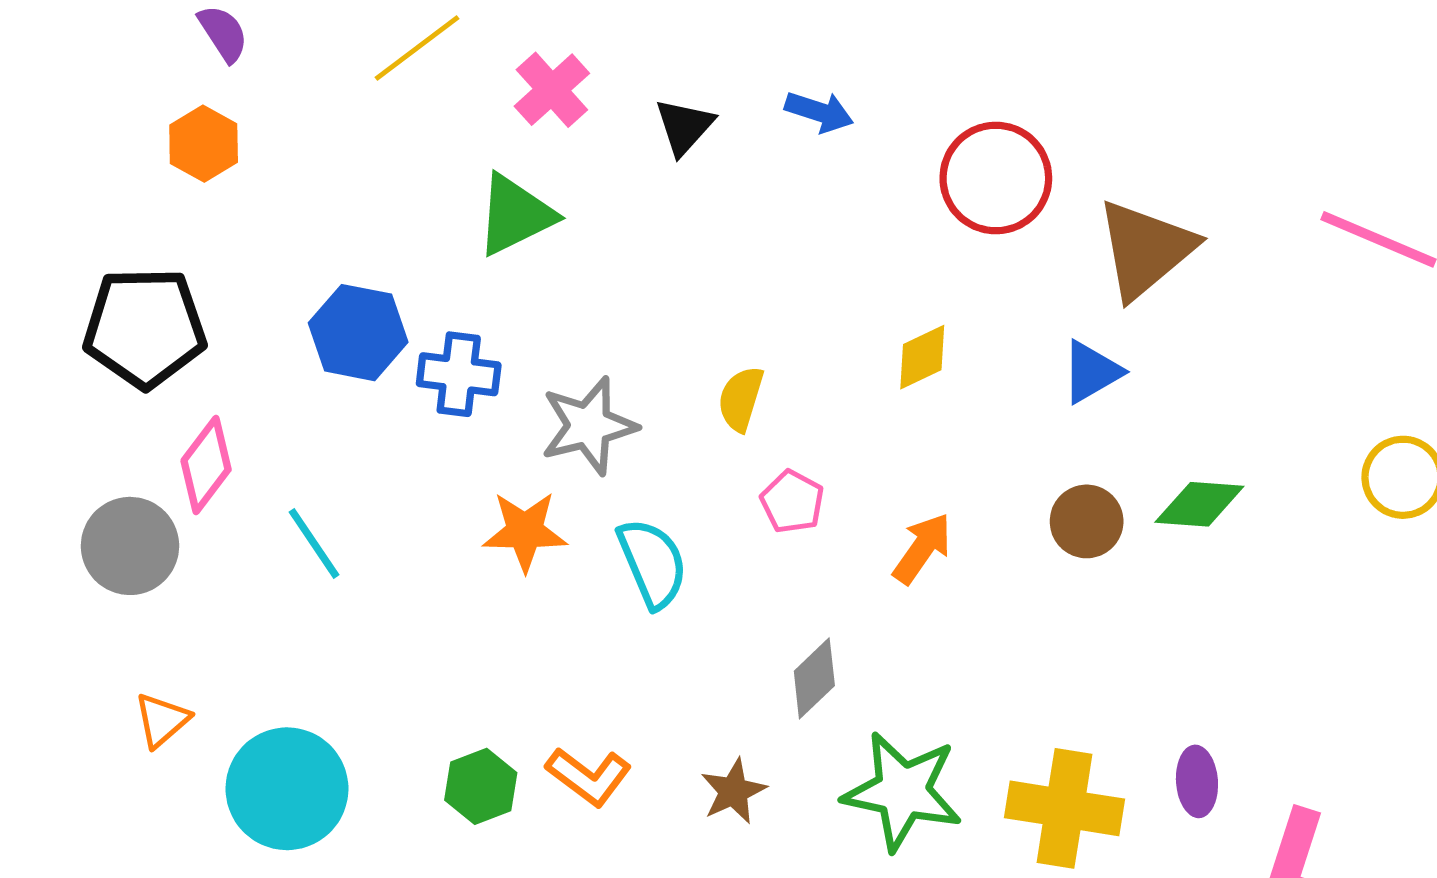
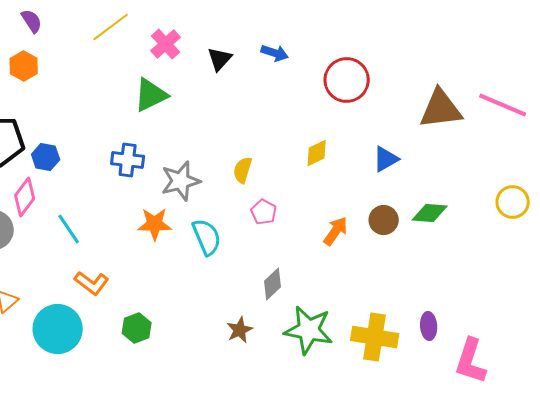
brown triangle: (1145, 249) -> (441, 109), moved, turned 33
blue hexagon: (358, 333) -> (46, 157), moved, size x0.7
orange arrow: (922, 548) -> (336, 231), moved
orange L-shape: (589, 777) -> (92, 283), moved

